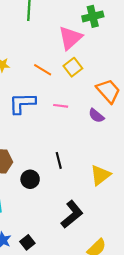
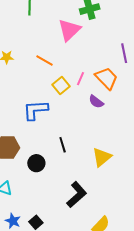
yellow square: (73, 67) -> (61, 86), moved
blue L-shape: (22, 103) -> (36, 110), moved
pink line: (61, 106) -> (80, 79), moved, turned -72

